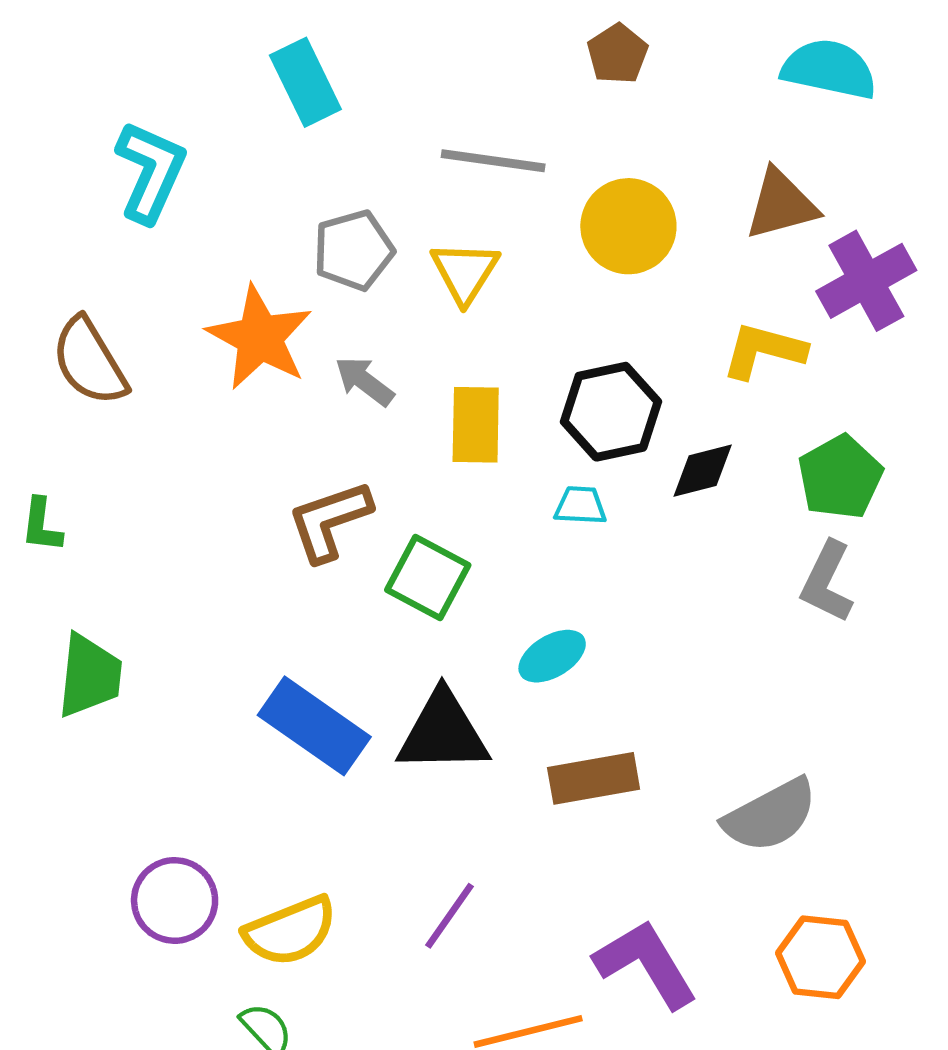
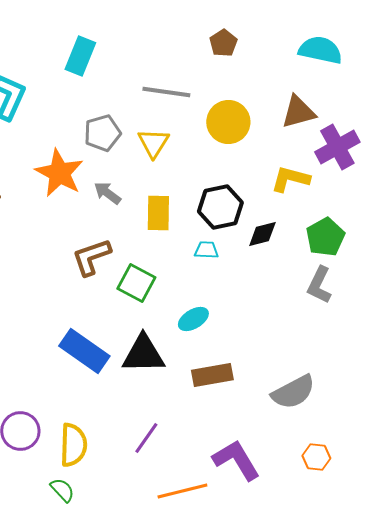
cyan rectangle: (305, 82) -> (80, 56), turned 48
yellow semicircle: (290, 931) -> (73, 445), turned -66
orange hexagon: (820, 957) -> (316, 457), size x0.7

